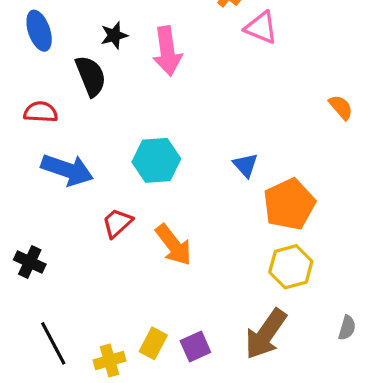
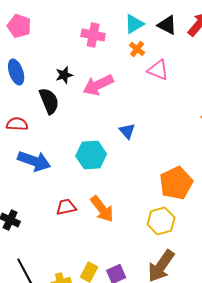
pink arrow: (167, 51) -> (98, 85), turned 72
blue triangle: (245, 165) -> (127, 131), moved
red trapezoid: (117, 223) -> (66, 207), moved, turned 30
yellow hexagon: (291, 267) -> (161, 221), moved

